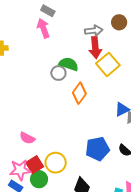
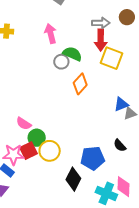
pink arrow: (43, 28) -> (51, 34), moved
yellow square: (108, 64) -> (112, 58), turned -35
blue pentagon: (97, 149) -> (93, 158), moved
green circle: (39, 179) -> (37, 138), moved

